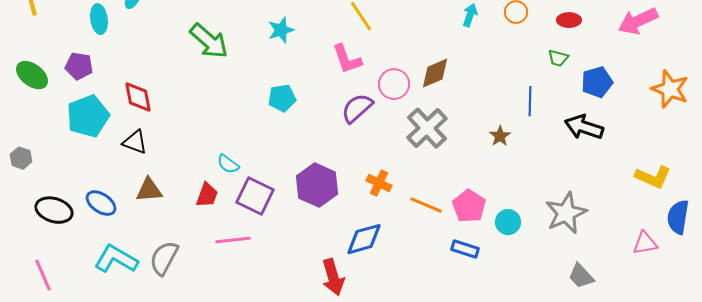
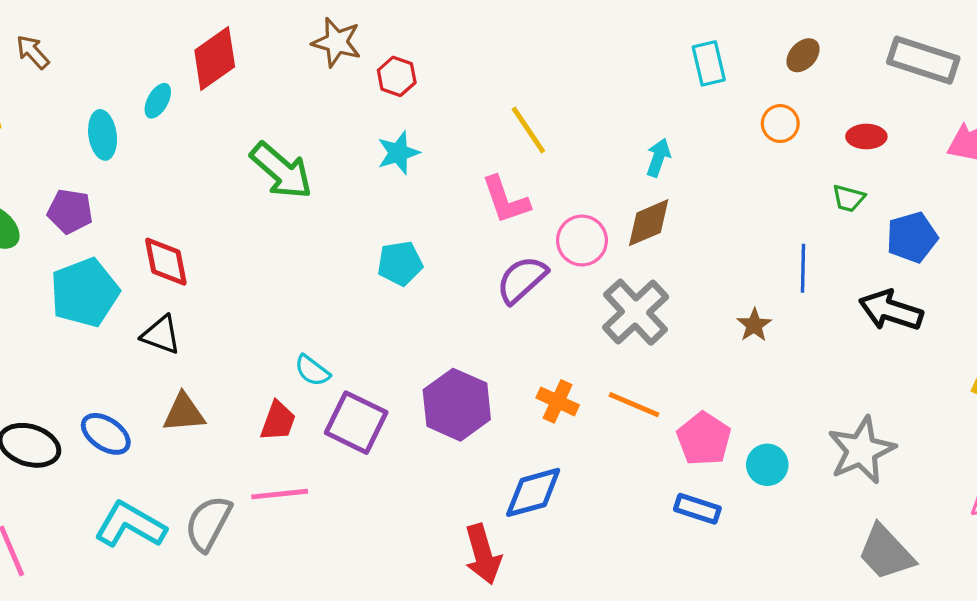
cyan arrow: (470, 15) -> (658, 158), moved
orange line: (426, 205) -> (634, 405), moved
pink line: (233, 240) -> (280, 494), moved
gray trapezoid: (581, 276) -> (886, 553), size x1.4

